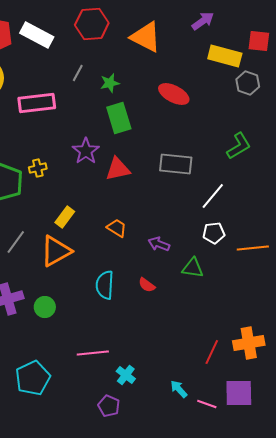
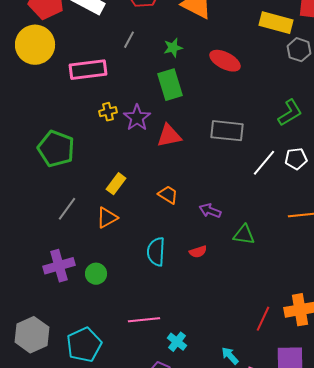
green star: (110, 83) -> (173, 48), moved
yellow cross: (38, 168) -> (108, 112), moved
white pentagon: (214, 233) -> (296, 159), moved
orange triangle: (56, 251) -> (107, 218), size x0.7
red semicircle: (147, 285) -> (198, 252), turned -54

